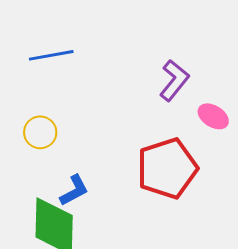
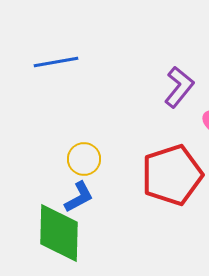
yellow circle: (40, 132) -> (84, 159), moved

